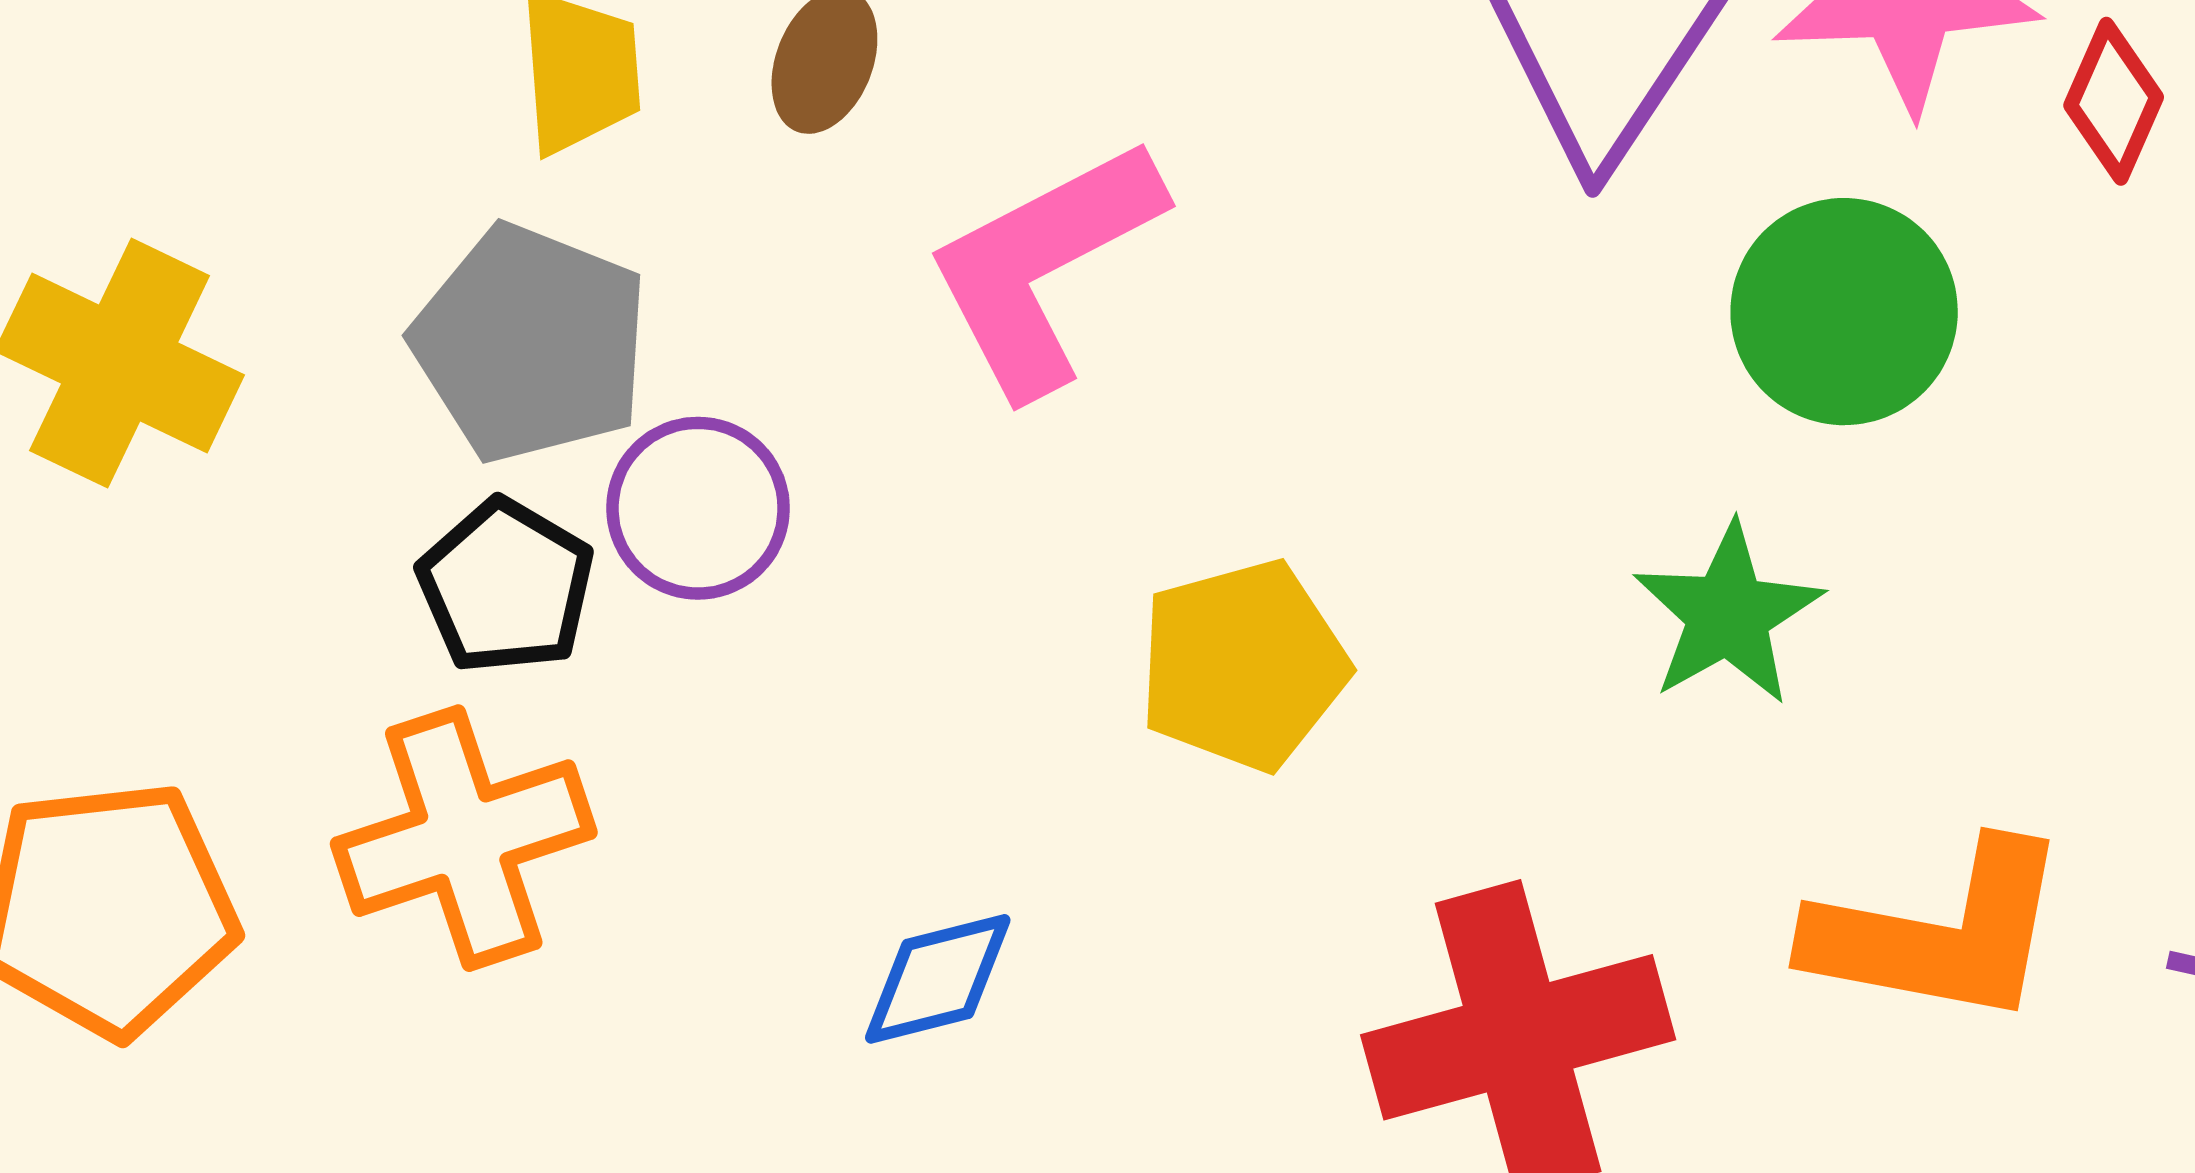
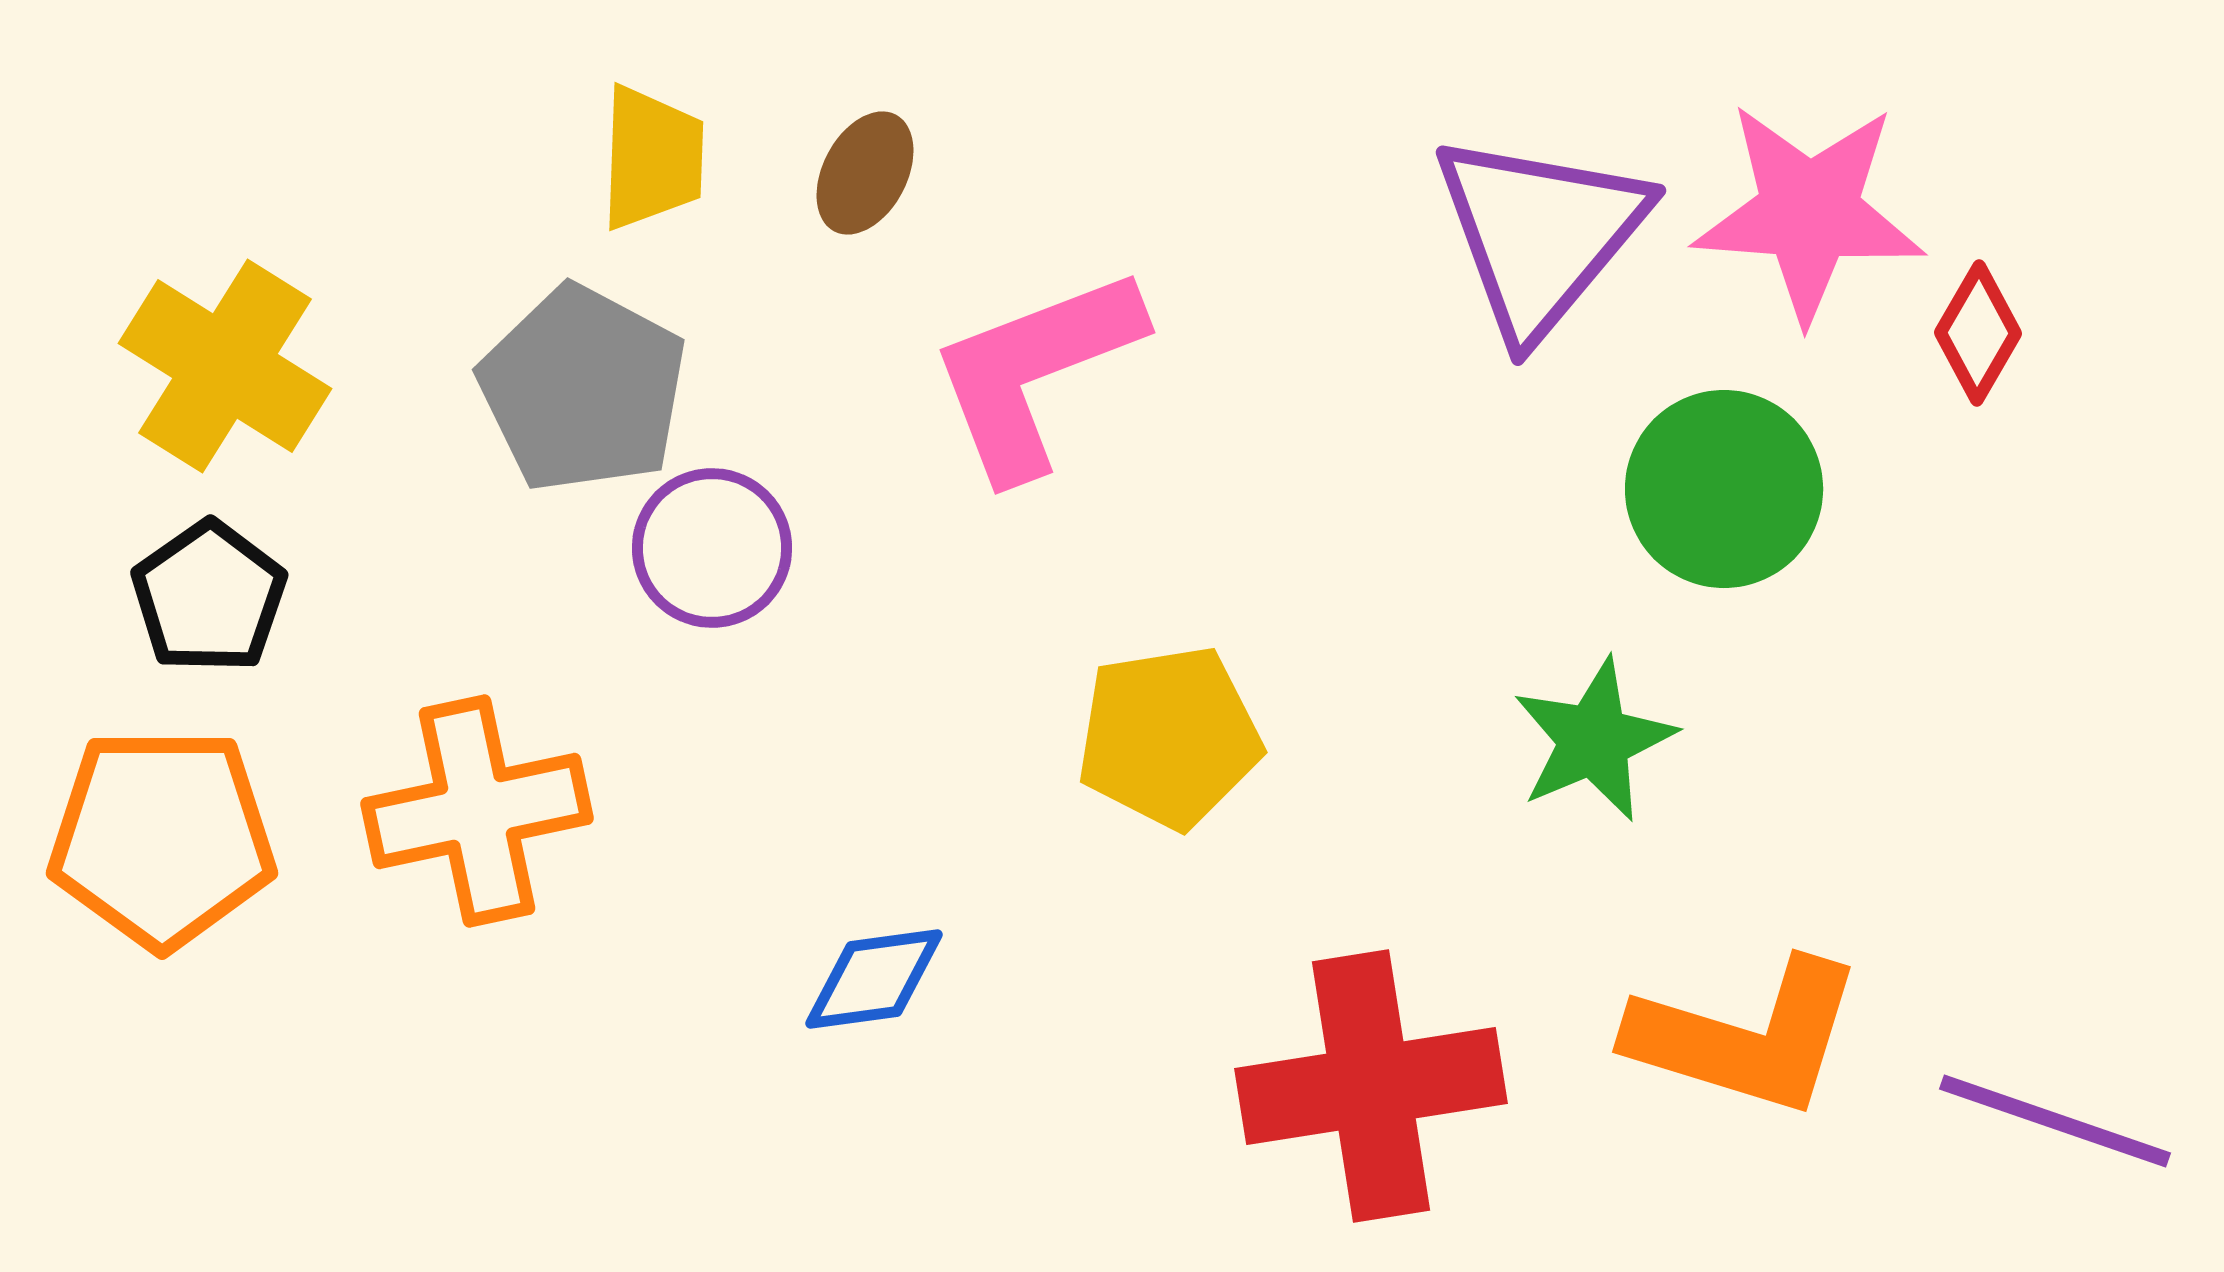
black pentagon: (506, 586) -> (209, 597), moved

